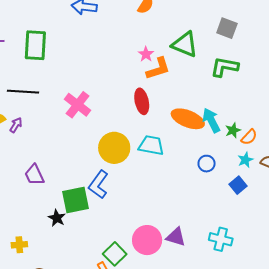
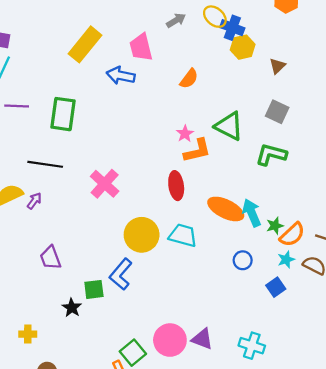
orange semicircle: (249, 137) -> (292, 235), size x1.4
green square: (75, 200) -> (94, 289), size x0.7

